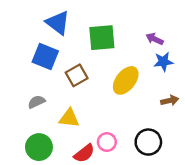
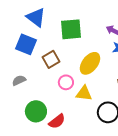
yellow triangle: (69, 118) -> (84, 93), moved
pink circle: (107, 142) -> (66, 82), moved
green circle: (39, 147) -> (36, 111), moved

